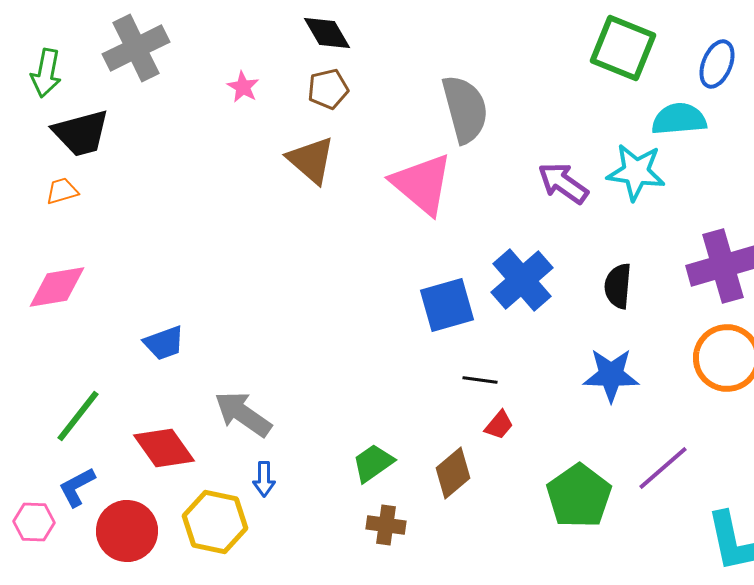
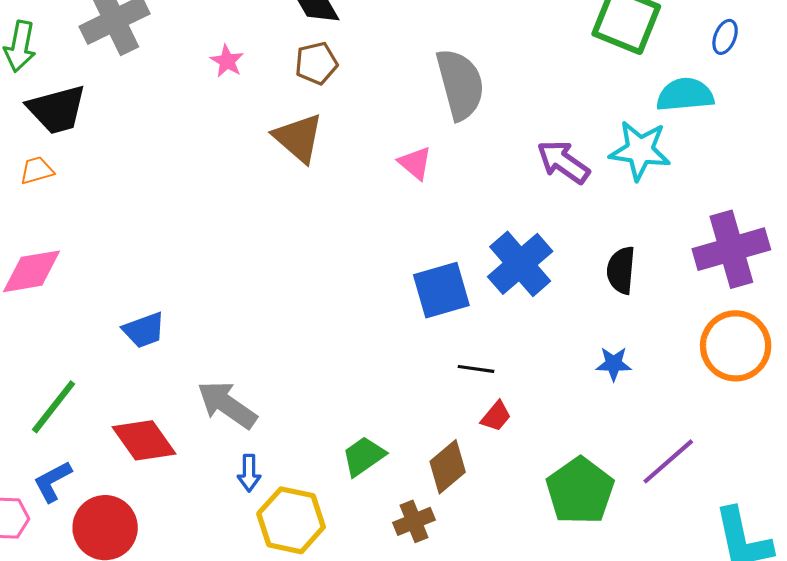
blue ellipse: (717, 64) -> (725, 37), size x0.7
pink triangle: (422, 184) -> (415, 163), size x0.5
blue star: (611, 375) -> (614, 364), size x0.6
yellow hexagon: (215, 522) -> (291, 520), moved
brown cross: (386, 525) -> (414, 521), moved, turned -30

